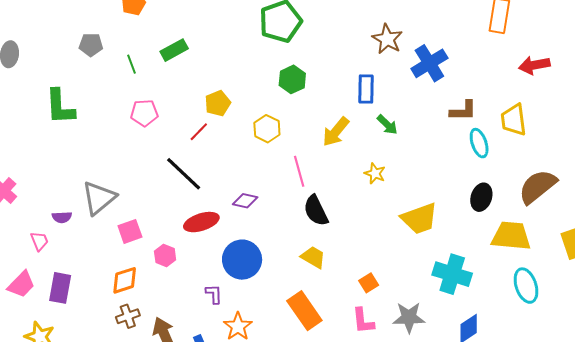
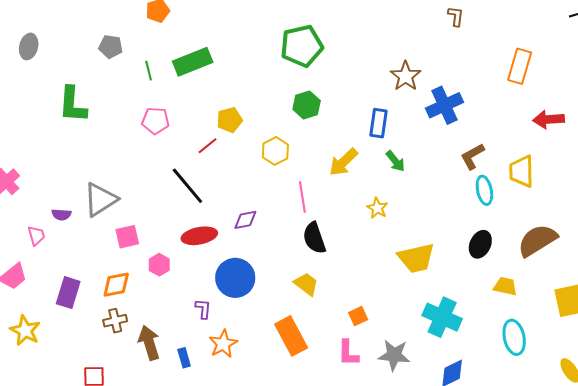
green rectangle: (174, 50) -> (193, 62), size x1.4
brown L-shape: (463, 111) -> (472, 156), turned 144
purple diamond: (245, 201) -> (245, 220), turned -30
yellow trapezoid: (511, 236) -> (505, 286), size x0.6
purple rectangle: (60, 288) -> (68, 293), moved

